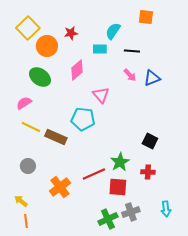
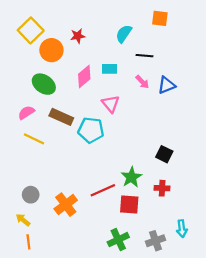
cyan rectangle: (100, 49) -> (110, 69), moved
brown rectangle: (56, 137) -> (61, 117), moved
gray circle: (28, 166) -> (31, 195), moved
gray cross: (131, 212) -> (155, 241), moved

